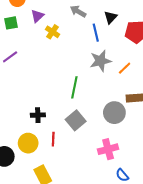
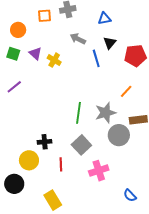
purple triangle: (37, 16) -> (35, 53), moved, turned -32
green square: (11, 23) -> (13, 54), turned 32
gray star: (100, 61) -> (106, 113), moved
yellow circle: (28, 143) -> (29, 160), moved
pink cross: (108, 149) -> (99, 171), moved

